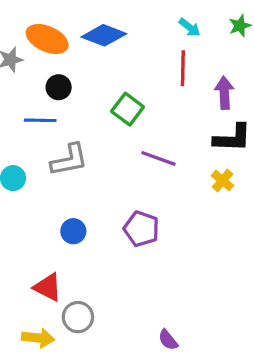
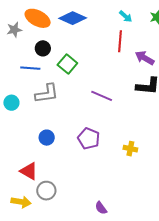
purple arrow: (224, 93) -> (145, 58), turned -60
green square: (128, 109) -> (67, 64), moved
yellow cross: (223, 181) -> (130, 149), moved, turned -32

